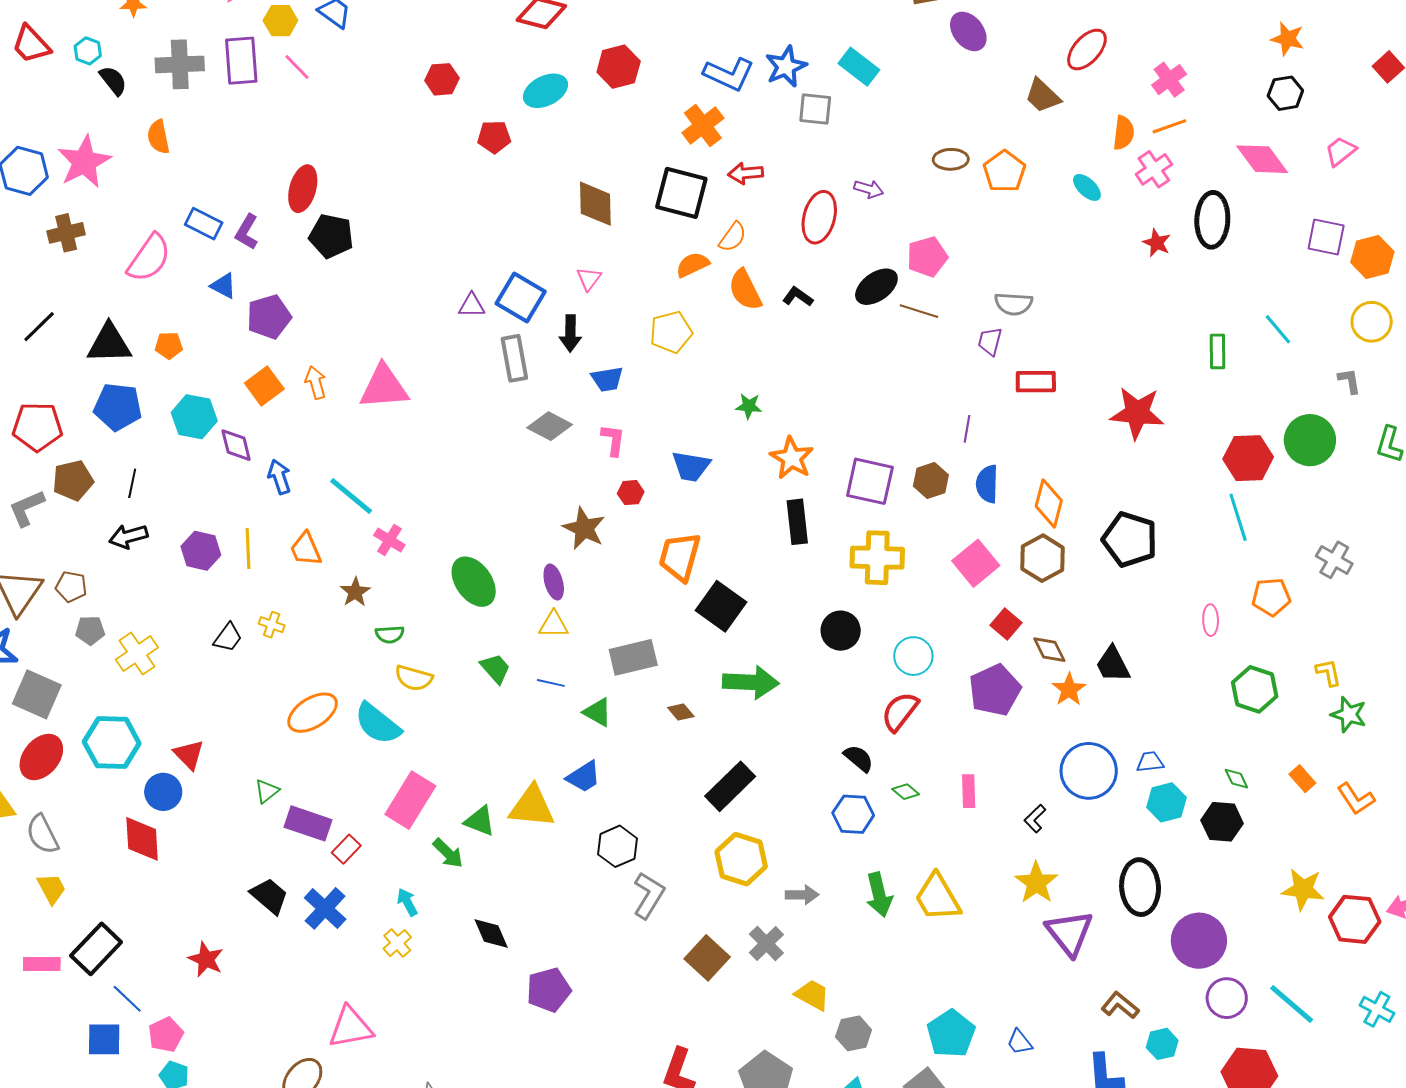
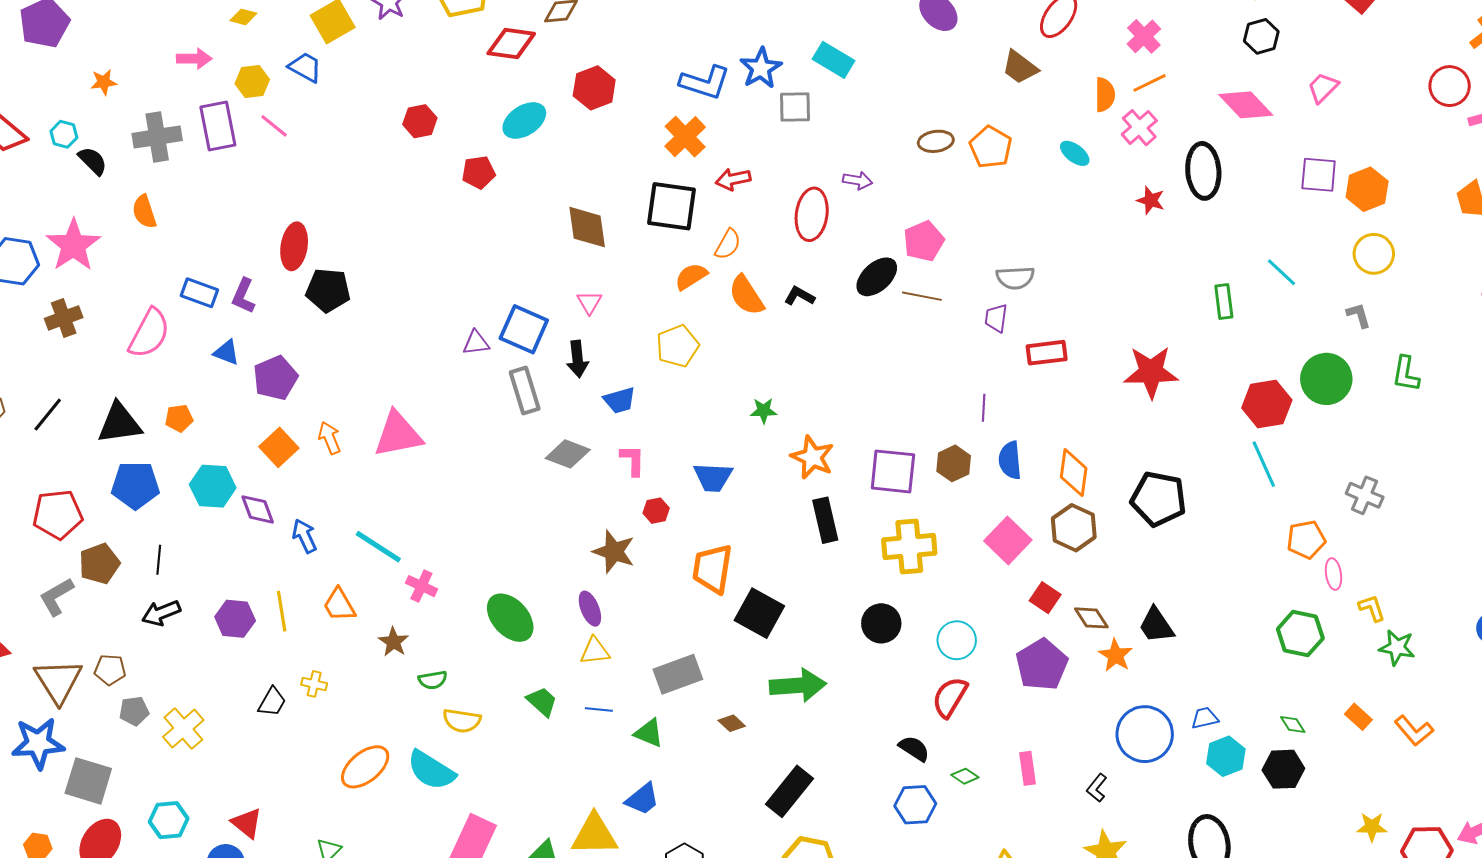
pink ellipse: (1211, 620) -> (1333, 574), moved
cyan hexagon: (112, 743) -> (169, 820), size x0.7
yellow star: (1303, 889) -> (1372, 827), size x0.7

